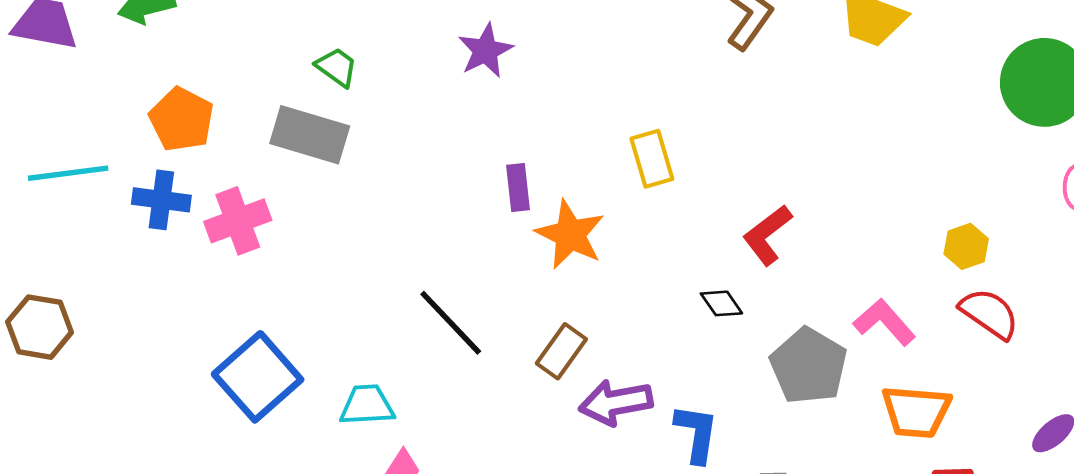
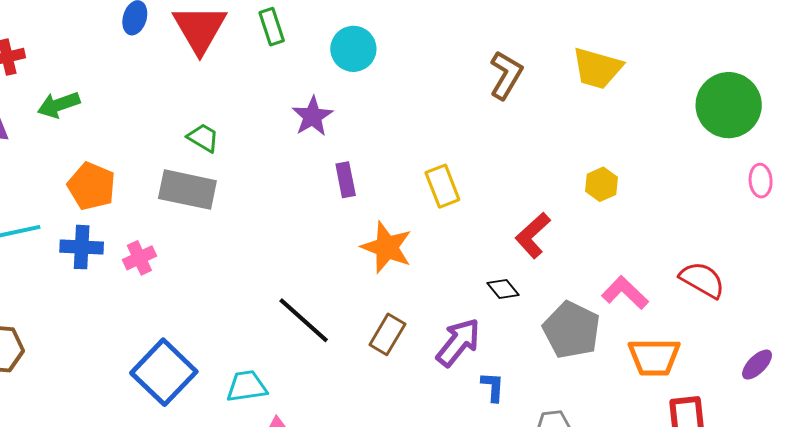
purple rectangle: (518, 188) -> (346, 180), moved
pink cross: (238, 221) -> (139, 258), size x0.7
yellow hexagon: (966, 246) -> (602, 184), moved
purple arrow: (616, 402) -> (458, 342), moved, turned 144
blue L-shape: (697, 433) -> (493, 387), size x0.7

